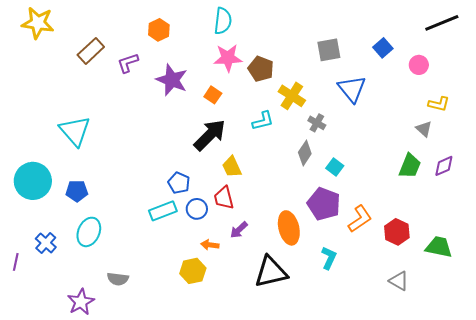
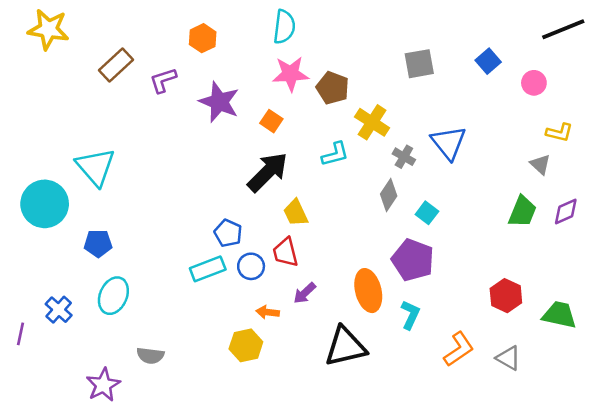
blue triangle: (352, 89) -> (449, 143), moved
cyan circle: (33, 181) -> (45, 204), moved
orange L-shape: (360, 219) -> (459, 349), moved
cyan L-shape: (329, 258) -> (410, 315), moved

